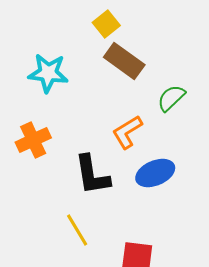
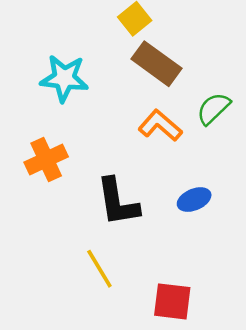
orange L-shape: (127, 132) -> (160, 126), moved, turned 72
blue ellipse: (155, 173) -> (194, 200), size x0.7

